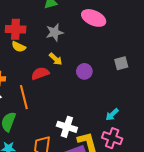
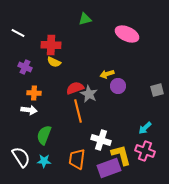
gray star: (55, 32) -> (89, 94), moved, turned -30
yellow arrow: (56, 59) -> (107, 74), moved, turned 120
gray square: (121, 63) -> (157, 90), moved
orange line: (24, 97) -> (78, 111), moved

